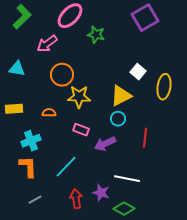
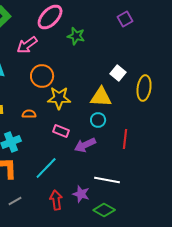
purple square: (145, 18) -> (125, 19), size x0.6
yellow triangle: (121, 96) -> (101, 97), turned 30

